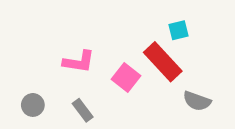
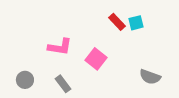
red rectangle: (163, 62) -> (117, 22), moved, size x0.6

